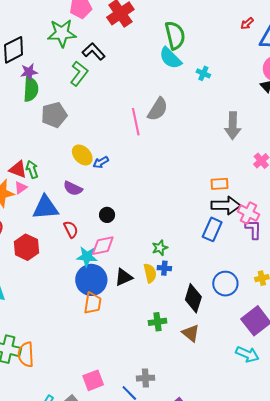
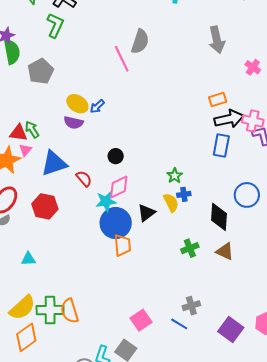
purple semicircle: (73, 188) -> (73, 123), moved

